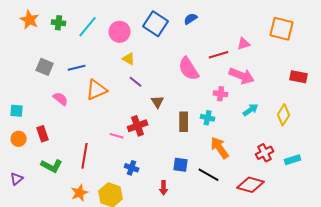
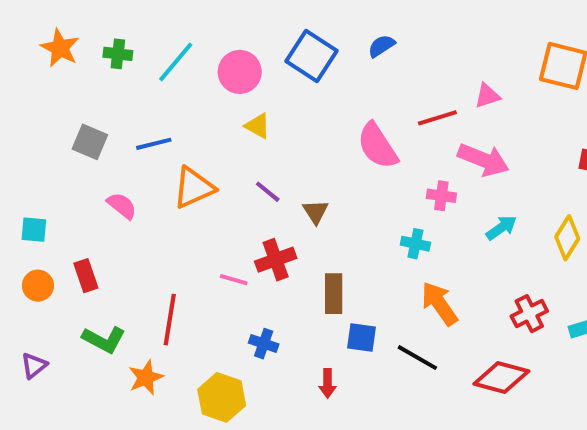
purple line: (136, 82) -> (268, 192), moved
brown rectangle: (184, 122) -> (334, 294), moved
orange star: (80, 193) -> (146, 377), moved

